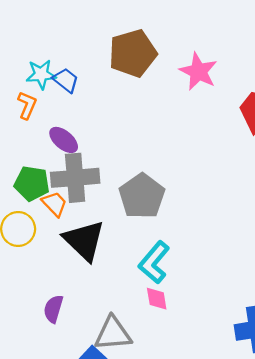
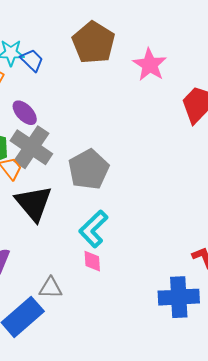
brown pentagon: (133, 53) -> (93, 43), turned -30
gray cross: (75, 178) -> (31, 147), turned 33
gray triangle: (113, 334) -> (51, 288), size x0.7

